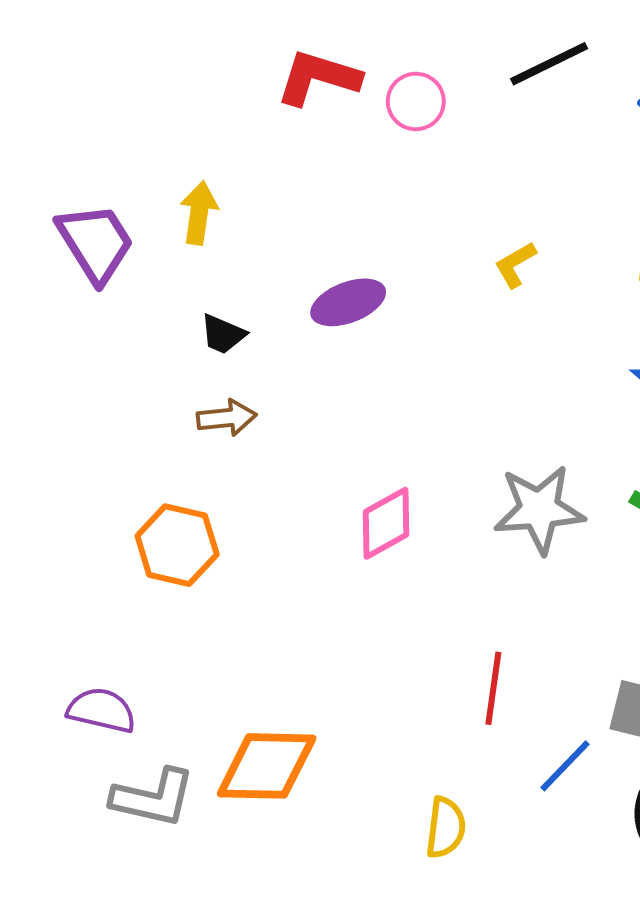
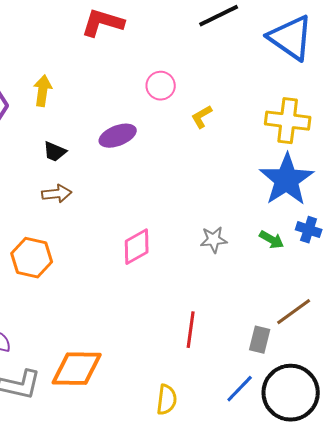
pink circle: (416, 101) -> (161, 86), moved
gray star: (539, 509) -> (214, 240), size x0.6
blue line: (565, 766) -> (240, 389), moved

